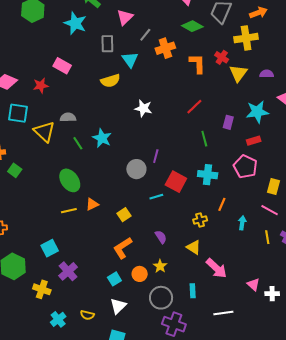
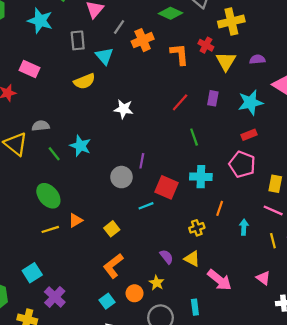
purple rectangle: (228, 122) -> (213, 98), moved
purple semicircle: (161, 237) -> (167, 257), moved
pink triangle: (253, 284) -> (263, 278), moved

